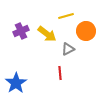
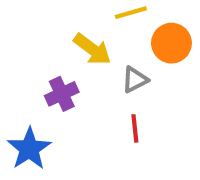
purple cross: (21, 31) -> (62, 94), moved
red line: (60, 73) -> (135, 128), moved

